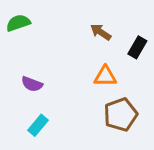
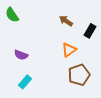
green semicircle: (18, 23) -> (12, 15), turned -105
orange triangle: (105, 76) -> (69, 50), turned -35

